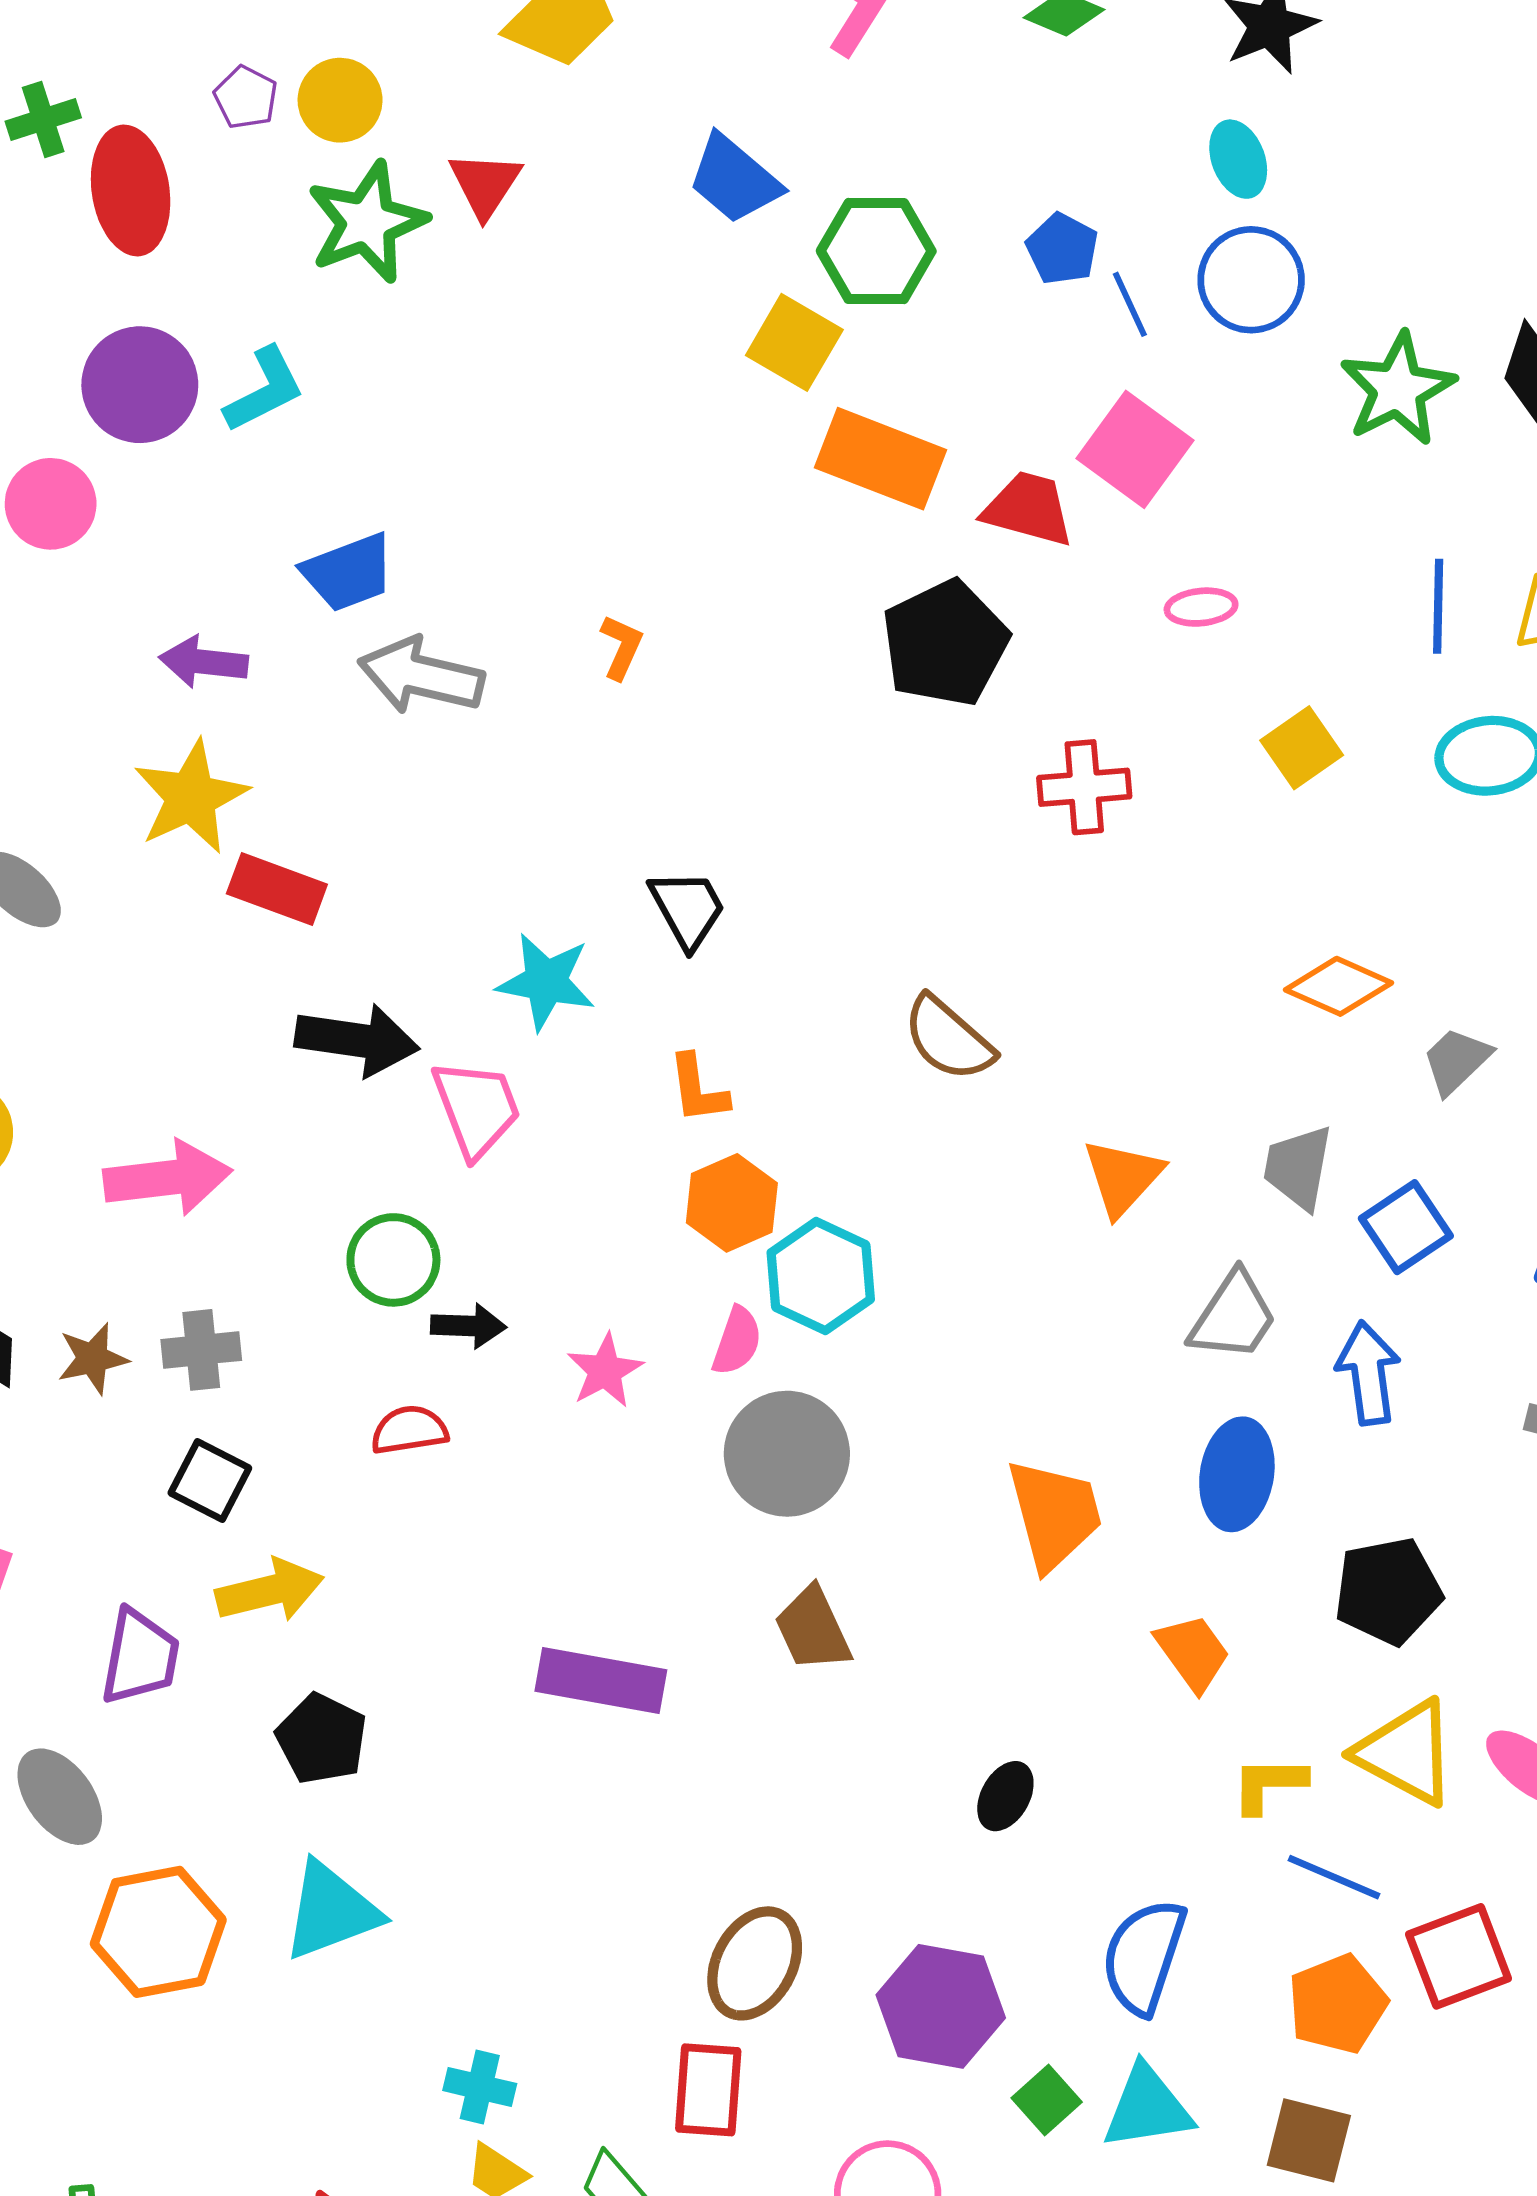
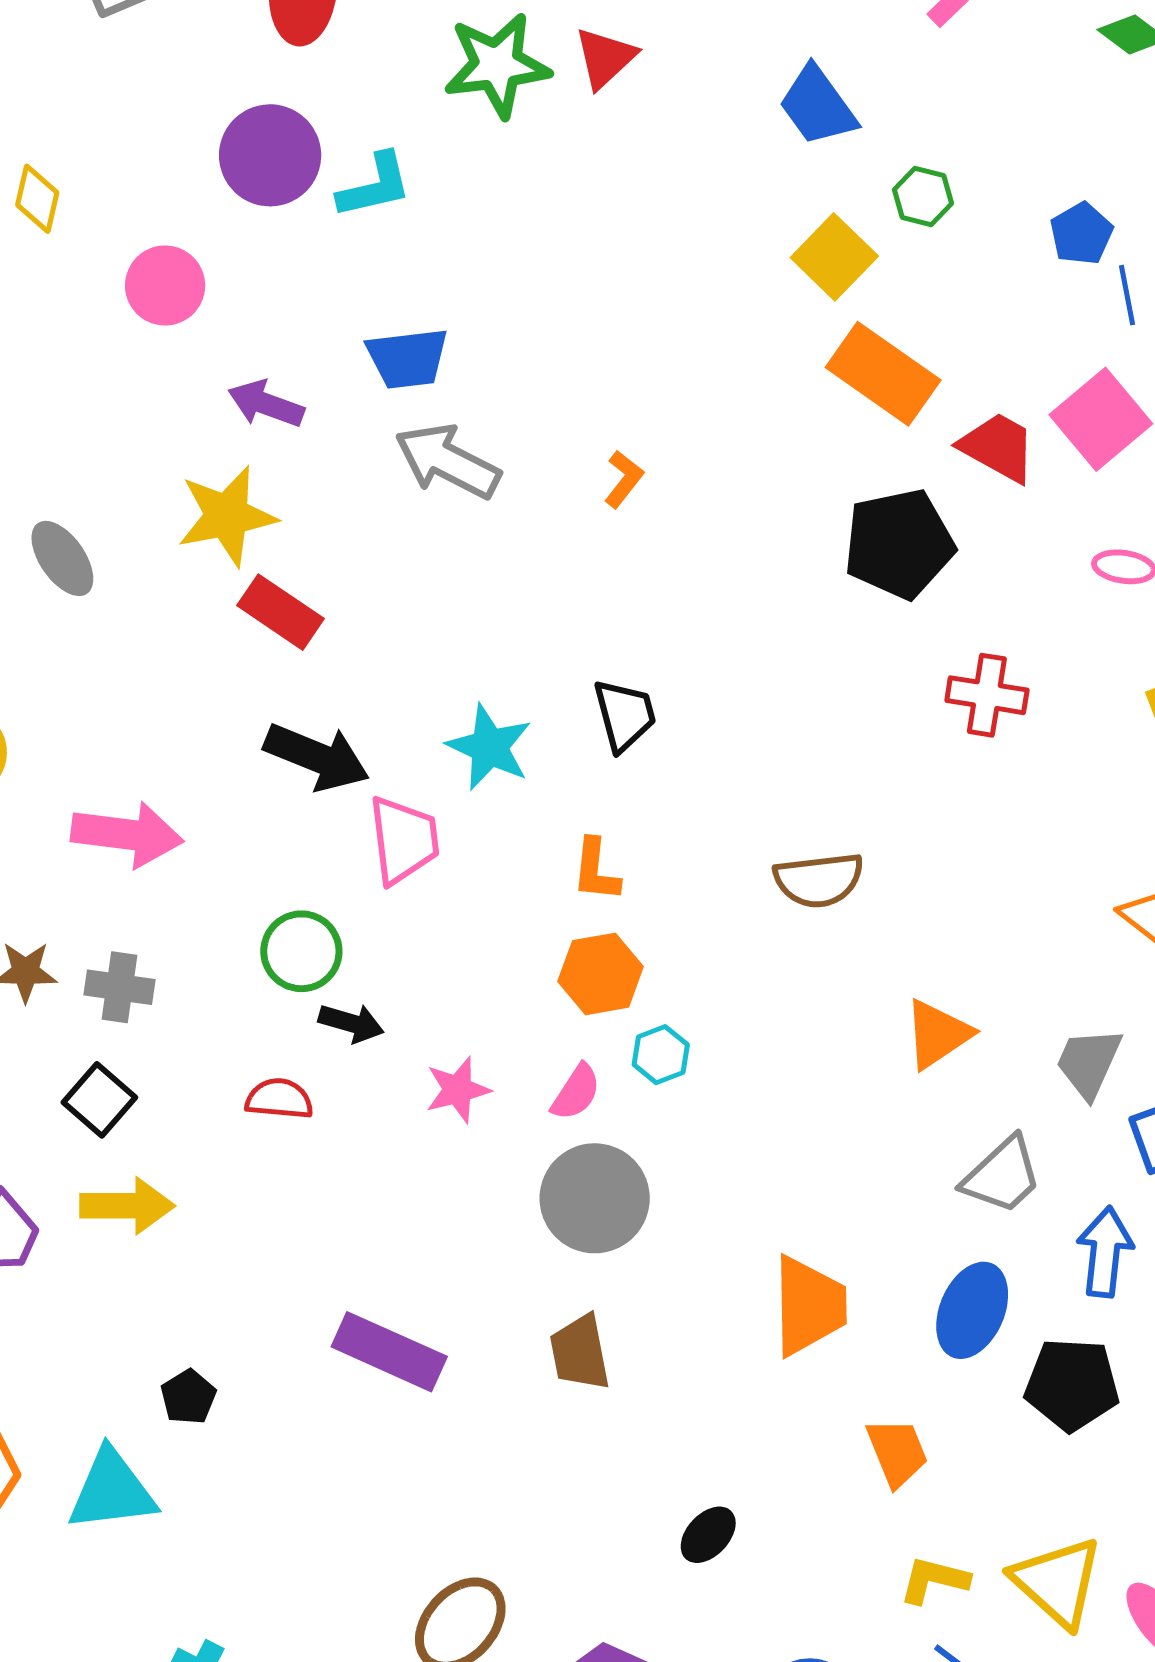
green hexagon: (876, 251) -> (923, 197), size x0.6
pink circle: (51, 504) -> (165, 286), moved
brown semicircle: (948, 1039) -> (819, 880), turned -62
cyan hexagon: (821, 1276) -> (661, 1055), size x0.6
black pentagon: (1388, 1591) -> (1072, 1384), moved
black pentagon: (322, 1739) -> (188, 1397), moved, size x0.7

